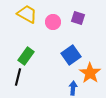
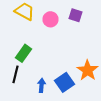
blue square: (71, 55) -> (64, 82), moved
blue arrow: (73, 88) -> (42, 85), moved

